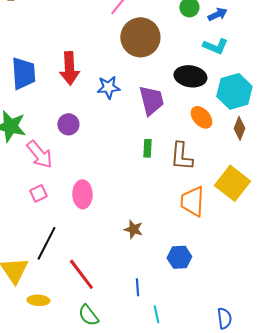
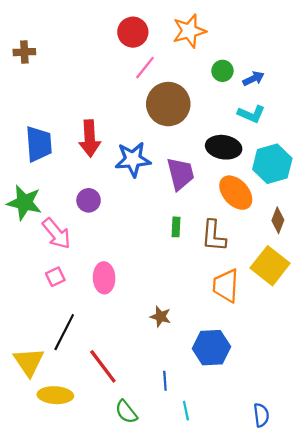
blue star: (108, 87) -> (133, 159), size x1.4
orange ellipse: (201, 117) -> (236, 193), size x1.4
brown diamond: (239, 128) -> (278, 220), moved
blue hexagon: (179, 257) -> (211, 348), size x1.4
yellow ellipse: (38, 300) -> (55, 395), size x1.4
green semicircle: (88, 315) -> (126, 412), moved

